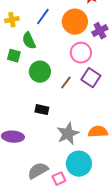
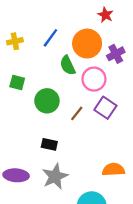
green semicircle: (29, 41) -> (68, 65), moved
gray star: (68, 134) -> (55, 176), moved

